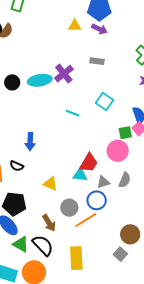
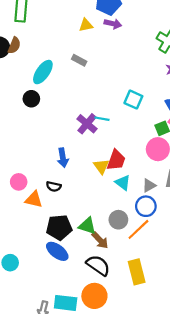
gray rectangle: (97, 61) -> (79, 60), moved, turned 32
purple cross: (64, 74) -> (87, 124), moved
cyan ellipse: (40, 80) -> (43, 72), moved, turned -35
red trapezoid: (89, 163) -> (116, 160), moved
cyan triangle: (80, 175) -> (123, 183), turned 42
yellow triangle: (50, 184) -> (101, 166), moved, turned 42
green triangle: (21, 244) -> (87, 226), moved

